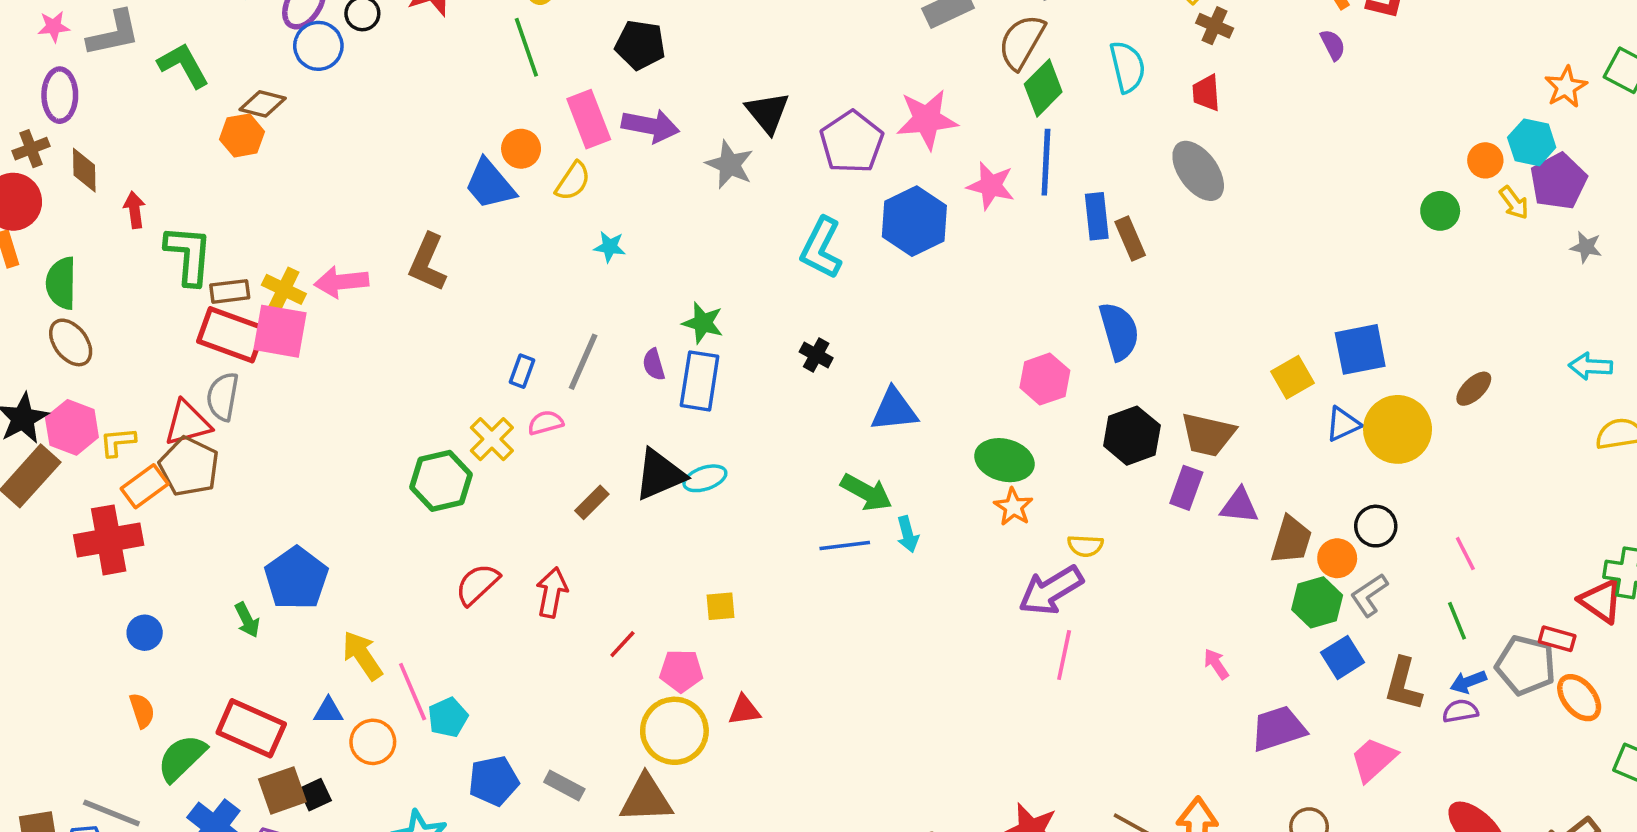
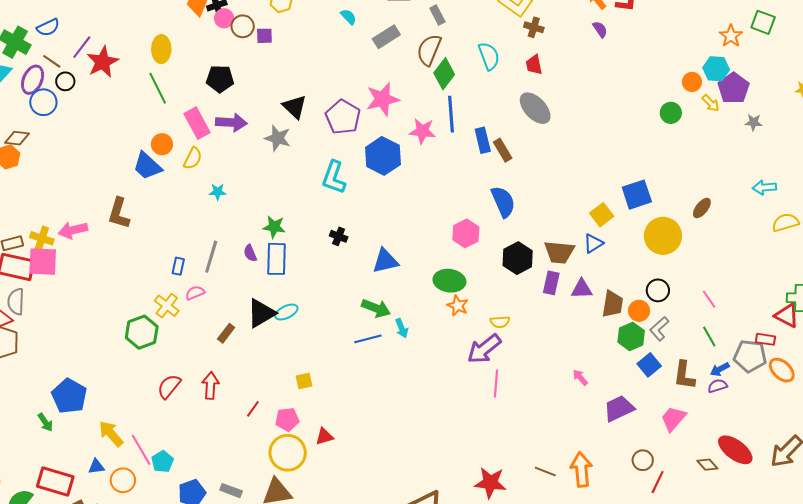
blue triangle: (1343, 424) -> (593, 243), moved

